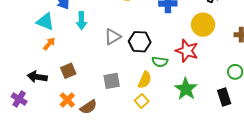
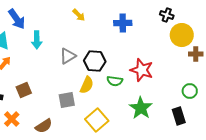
yellow circle: (203, 25) -> (182, 35), moved
yellow semicircle: (145, 80) -> (87, 85), moved
orange cross: (67, 100) -> (12, 119), moved
yellow square: (142, 101) -> (97, 120), size x1.6

